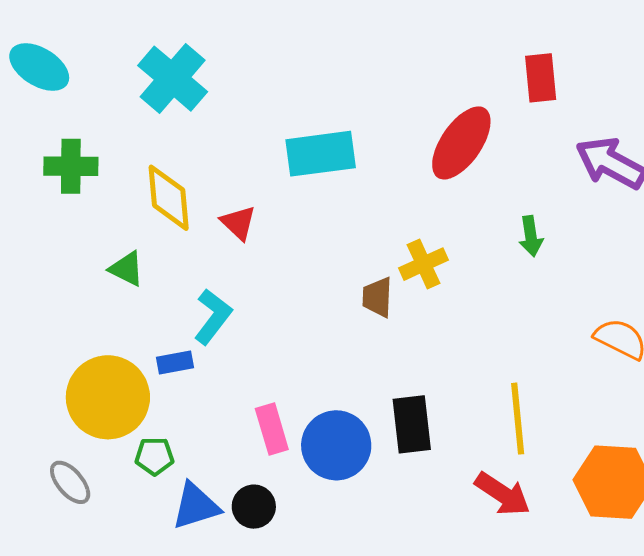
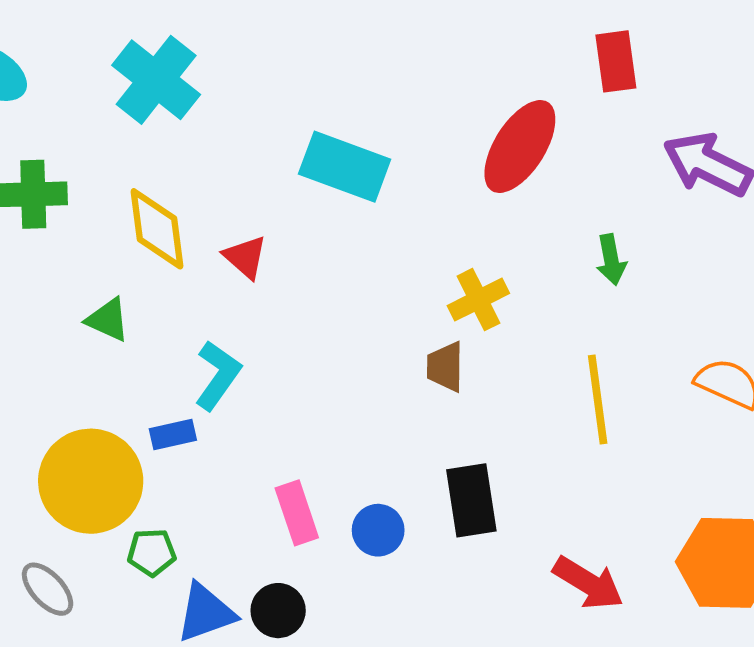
cyan rectangle: (321, 154) -> (345, 167), turned 30
brown trapezoid: (377, 297) -> (445, 367), moved
yellow line: (518, 419) -> (598, 400), moved
blue circle: (336, 445) -> (378, 530), size x0.6

